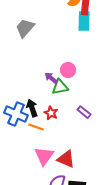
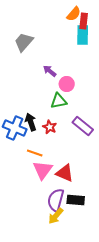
purple arrow: (51, 78) -> (50, 71), moved
purple rectangle: (84, 112) -> (83, 126), size x1.5
orange line: (36, 127) -> (35, 153), moved

